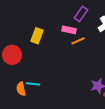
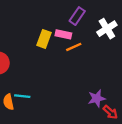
yellow rectangle: (37, 36) -> (44, 39), moved

